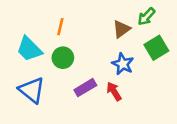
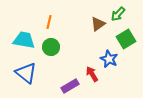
cyan trapezoid: (29, 49) -> (24, 40), turned 145
blue star: (123, 64) -> (109, 59), moved
purple rectangle: (85, 88) -> (70, 86), moved

